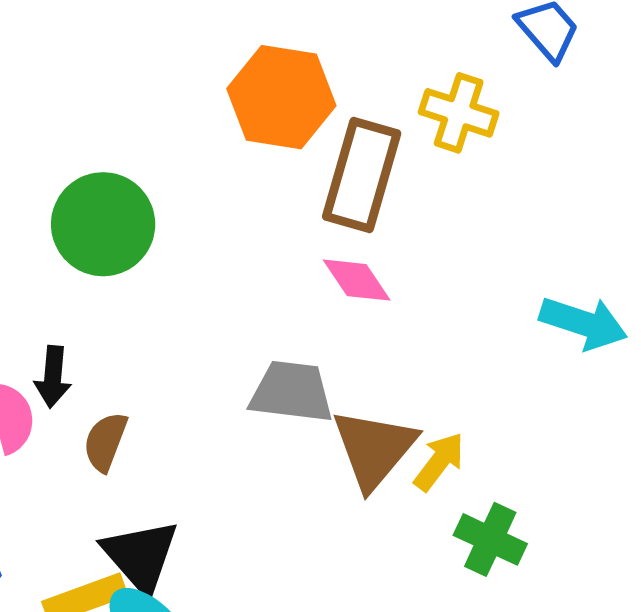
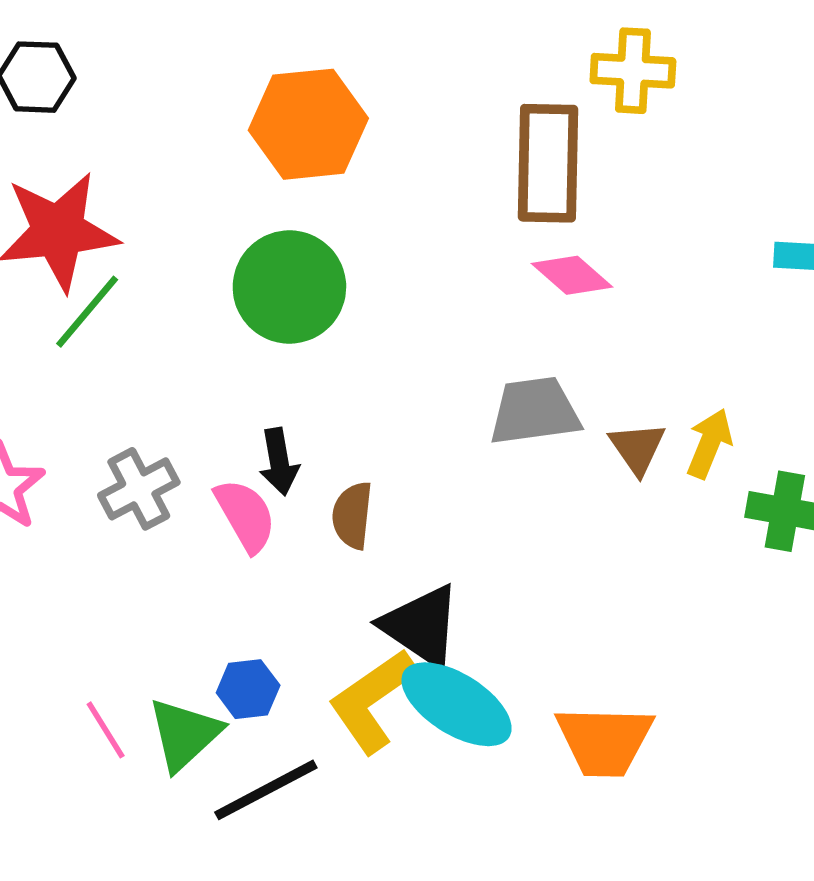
orange hexagon: (281, 97) -> (308, 124), moved
brown triangle: (374, 449) -> (637, 448), size x0.6

